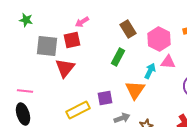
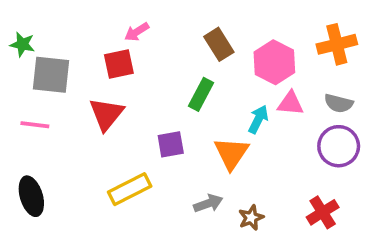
green star: (26, 20) -> (22, 44), moved
gray square: (47, 46) -> (51, 75), moved
pink line: (25, 91) -> (35, 125), moved
purple square: (105, 98) -> (171, 144), moved

